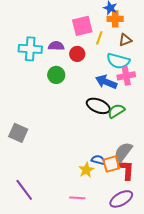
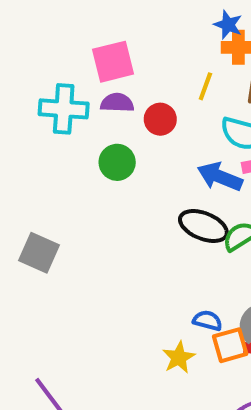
pink square: (82, 26) -> (113, 62), moved
gray square: (18, 133) -> (39, 253), moved
blue semicircle: (98, 160) -> (208, 321), moved

